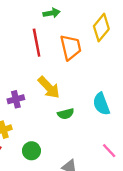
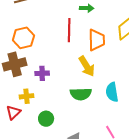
yellow arrow: (49, 87) -> (87, 66), moved
green semicircle: (66, 114) -> (81, 94), size x1.5

